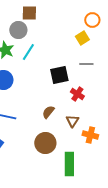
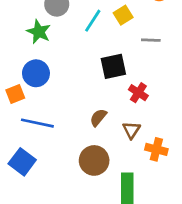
yellow square: (82, 38) -> (123, 15), moved
cyan line: (28, 52) -> (93, 21), moved
gray line: (86, 64) -> (151, 40), moved

